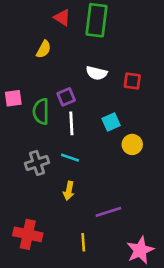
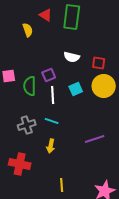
yellow semicircle: (44, 49) -> (28, 30), moved, turned -48
cyan square: (111, 122) -> (76, 89), moved
yellow circle: (132, 144) -> (104, 86), moved, size x1.5
purple line: (108, 212) -> (95, 139), moved
red cross: (28, 234) -> (20, 164), moved

